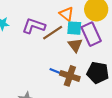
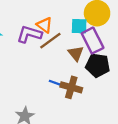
orange triangle: (67, 14) -> (44, 25), moved
cyan square: (74, 28) -> (79, 26), moved
black pentagon: (98, 73) -> (98, 65), moved

